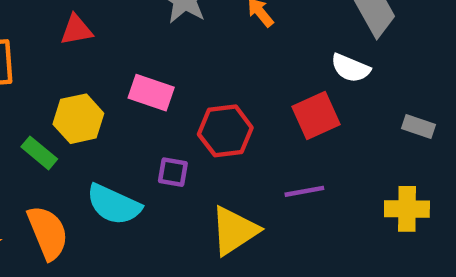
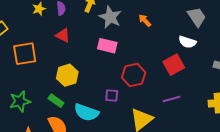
red triangle: (76, 30) -> (63, 35), turned 42
pink rectangle: (151, 93) -> (107, 46), moved
green rectangle: (39, 153) -> (56, 101), moved

